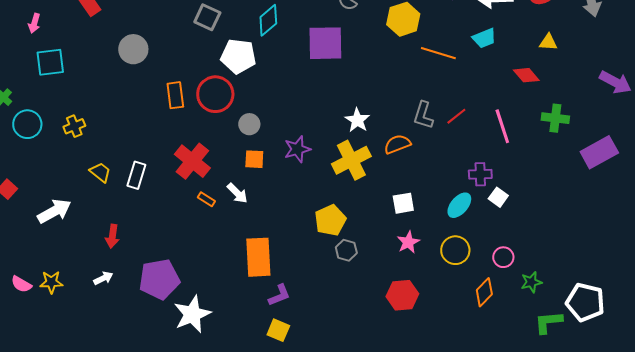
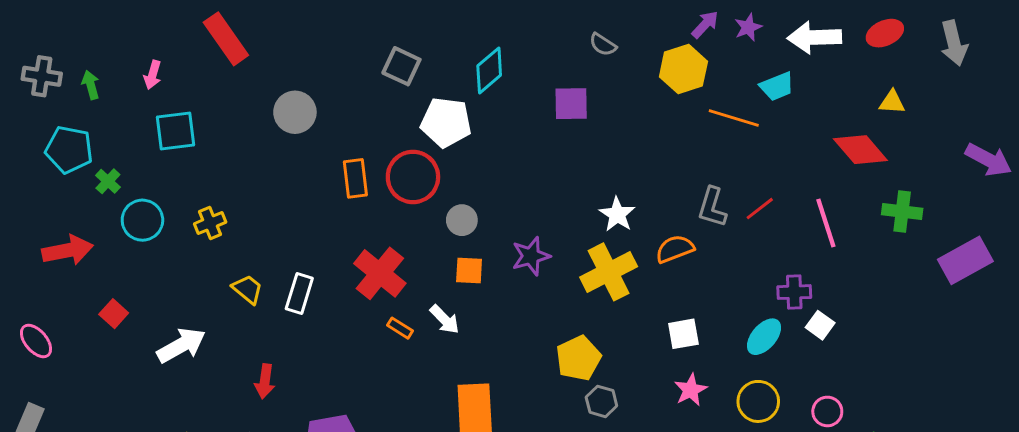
cyan trapezoid: (484, 38) -> (777, 86), moved
purple square: (325, 43) -> (571, 104), size x0.7
red diamond: (526, 75) -> (860, 150), size x1.4

